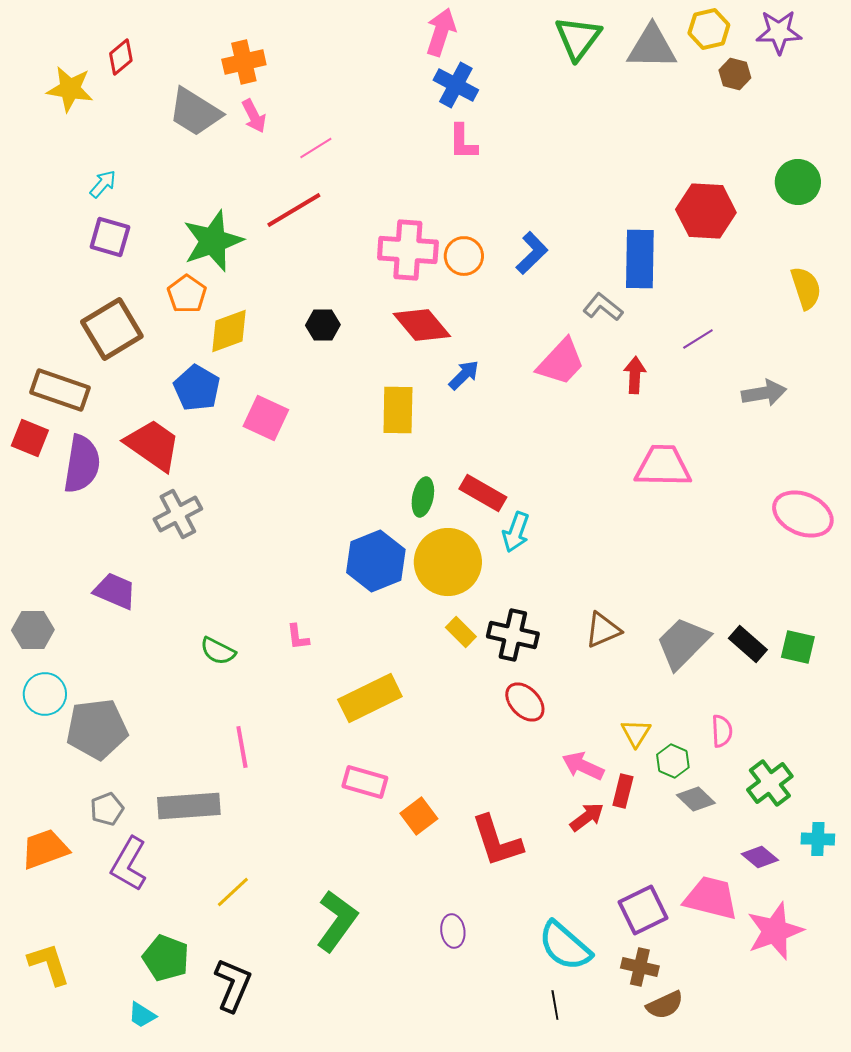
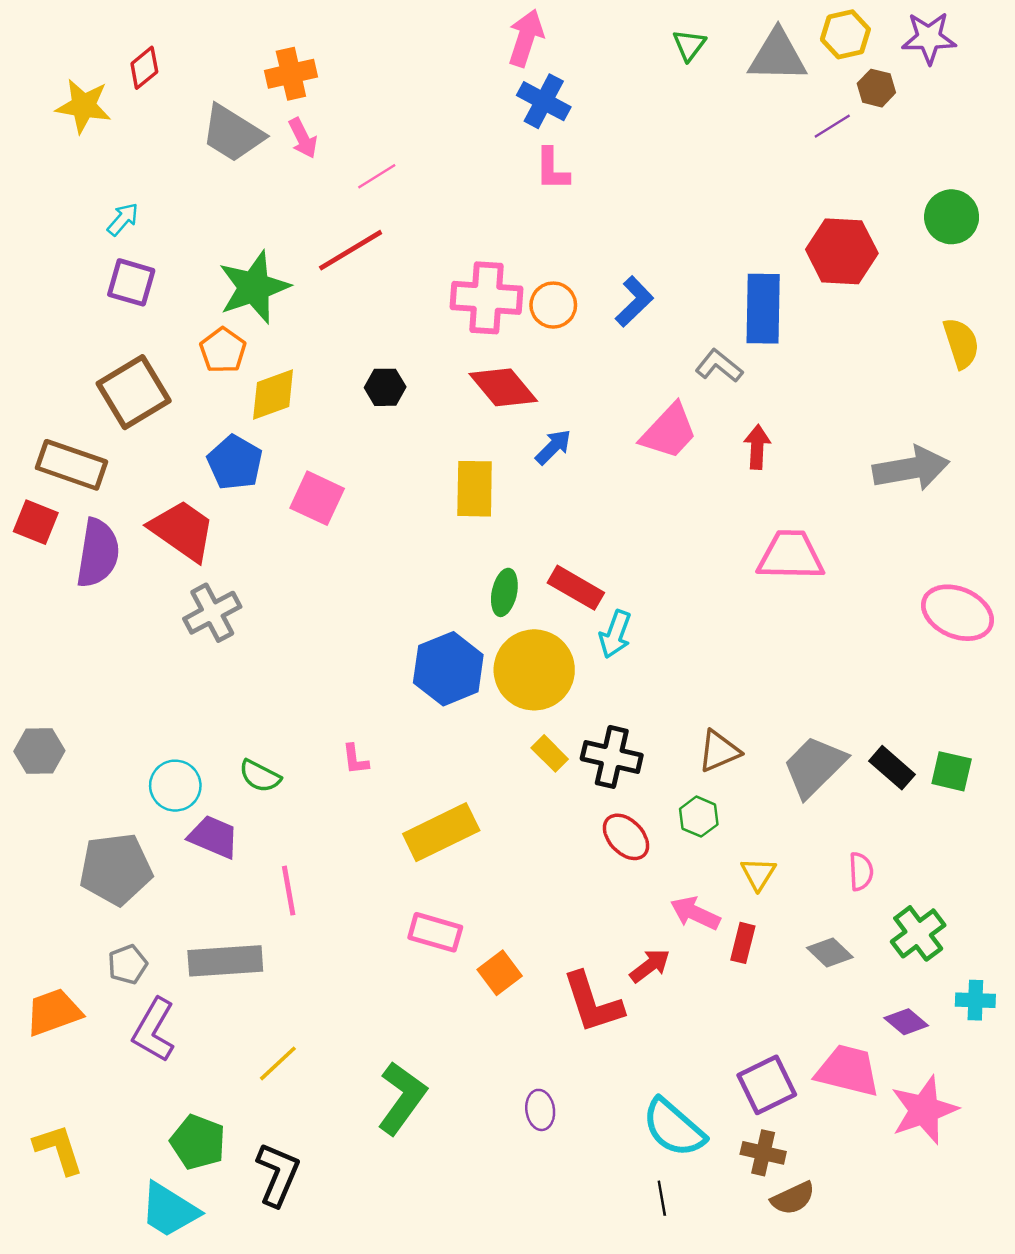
green triangle: (578, 38) -> (689, 45), size x0.6
purple line: (698, 339) -> (832, 126), moved
gray arrow: (764, 393) -> (911, 468), size x1.4
purple trapezoid: (115, 591) -> (213, 837), moved
cyan circle: (45, 694) -> (175, 786), moved
green hexagon: (673, 761) -> (699, 817), moved
red arrow: (587, 817) -> (650, 966), moved
cyan trapezoid: (142, 1015) -> (169, 1210), size x1.8

